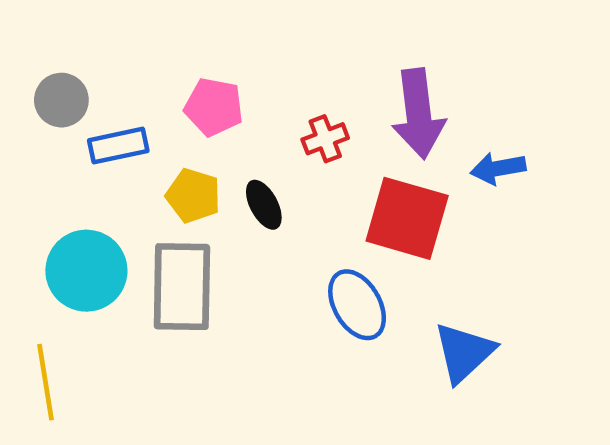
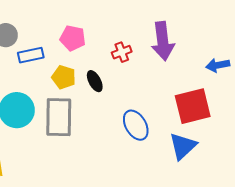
blue arrow: (498, 168) -> (218, 65), moved
red square: (407, 218) -> (193, 106), moved, turned -30

